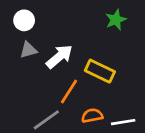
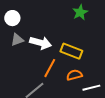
white arrow: (59, 56) -> (41, 43), turned 60
orange semicircle: (92, 116) -> (74, 75), moved

